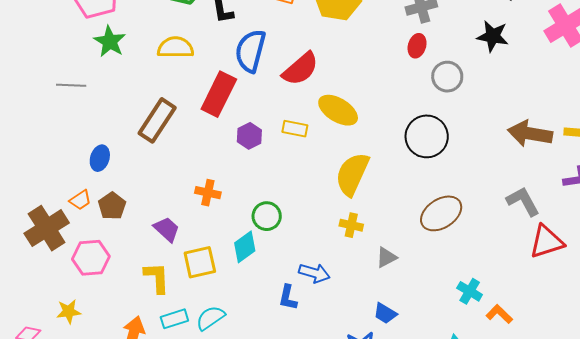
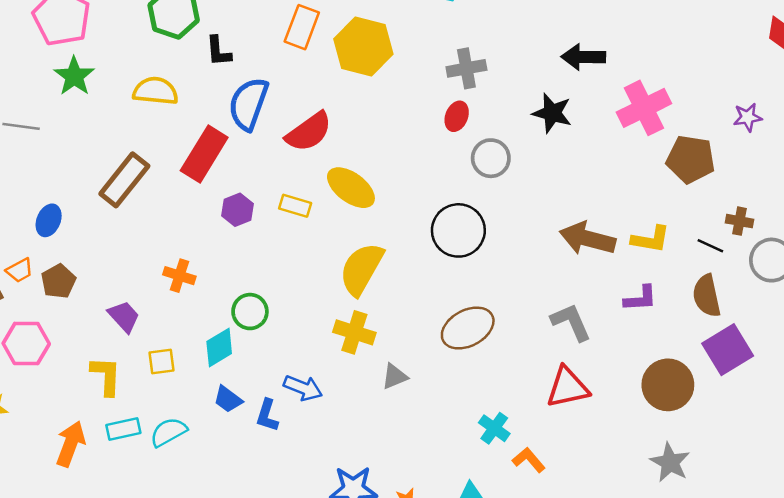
yellow cross: (351, 225) -> (354, 332), size x1.4
red triangle: (547, 242) -> (568, 387), moved
yellow square: (200, 262) -> (161, 361), size x0.7
blue trapezoid: (385, 313) -> (228, 399), moved

